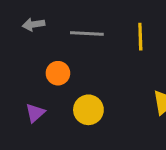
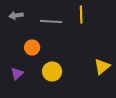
yellow line: (140, 37) -> (81, 14), moved

